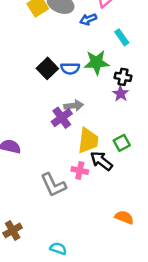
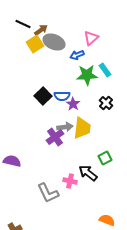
green star: (97, 62) -> (87, 75), moved
black cross: (123, 77) -> (106, 103), turned 32
purple star: (121, 94) -> (73, 104), moved
yellow trapezoid: (88, 140) -> (82, 128), moved

